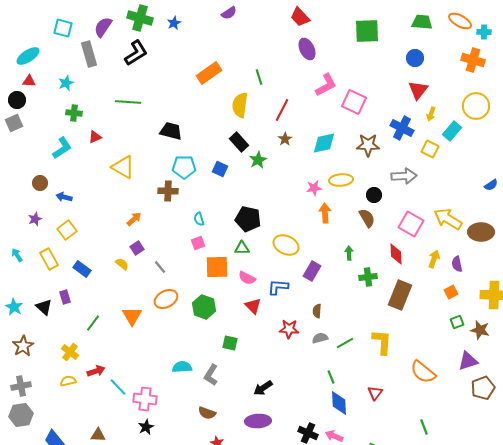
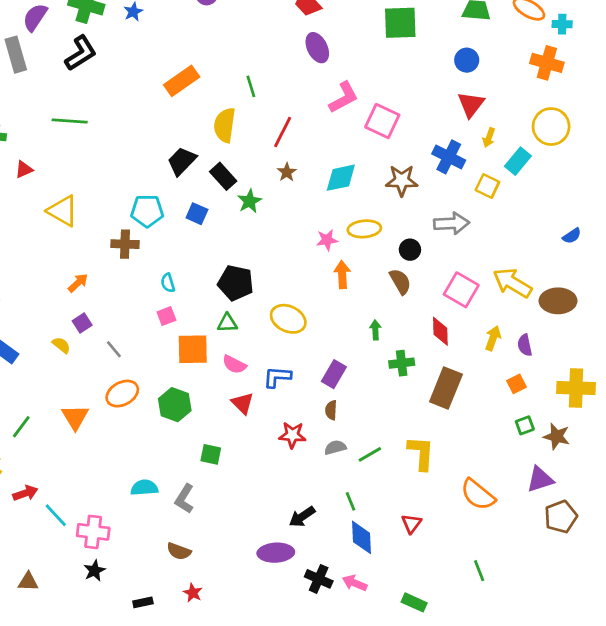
black trapezoid: (171, 131) -> (182, 161), moved, turned -60
purple rectangle: (312, 271) -> (334, 374), moved
black arrow: (263, 388) -> (302, 517), moved
purple ellipse: (258, 421) -> (276, 553), moved

